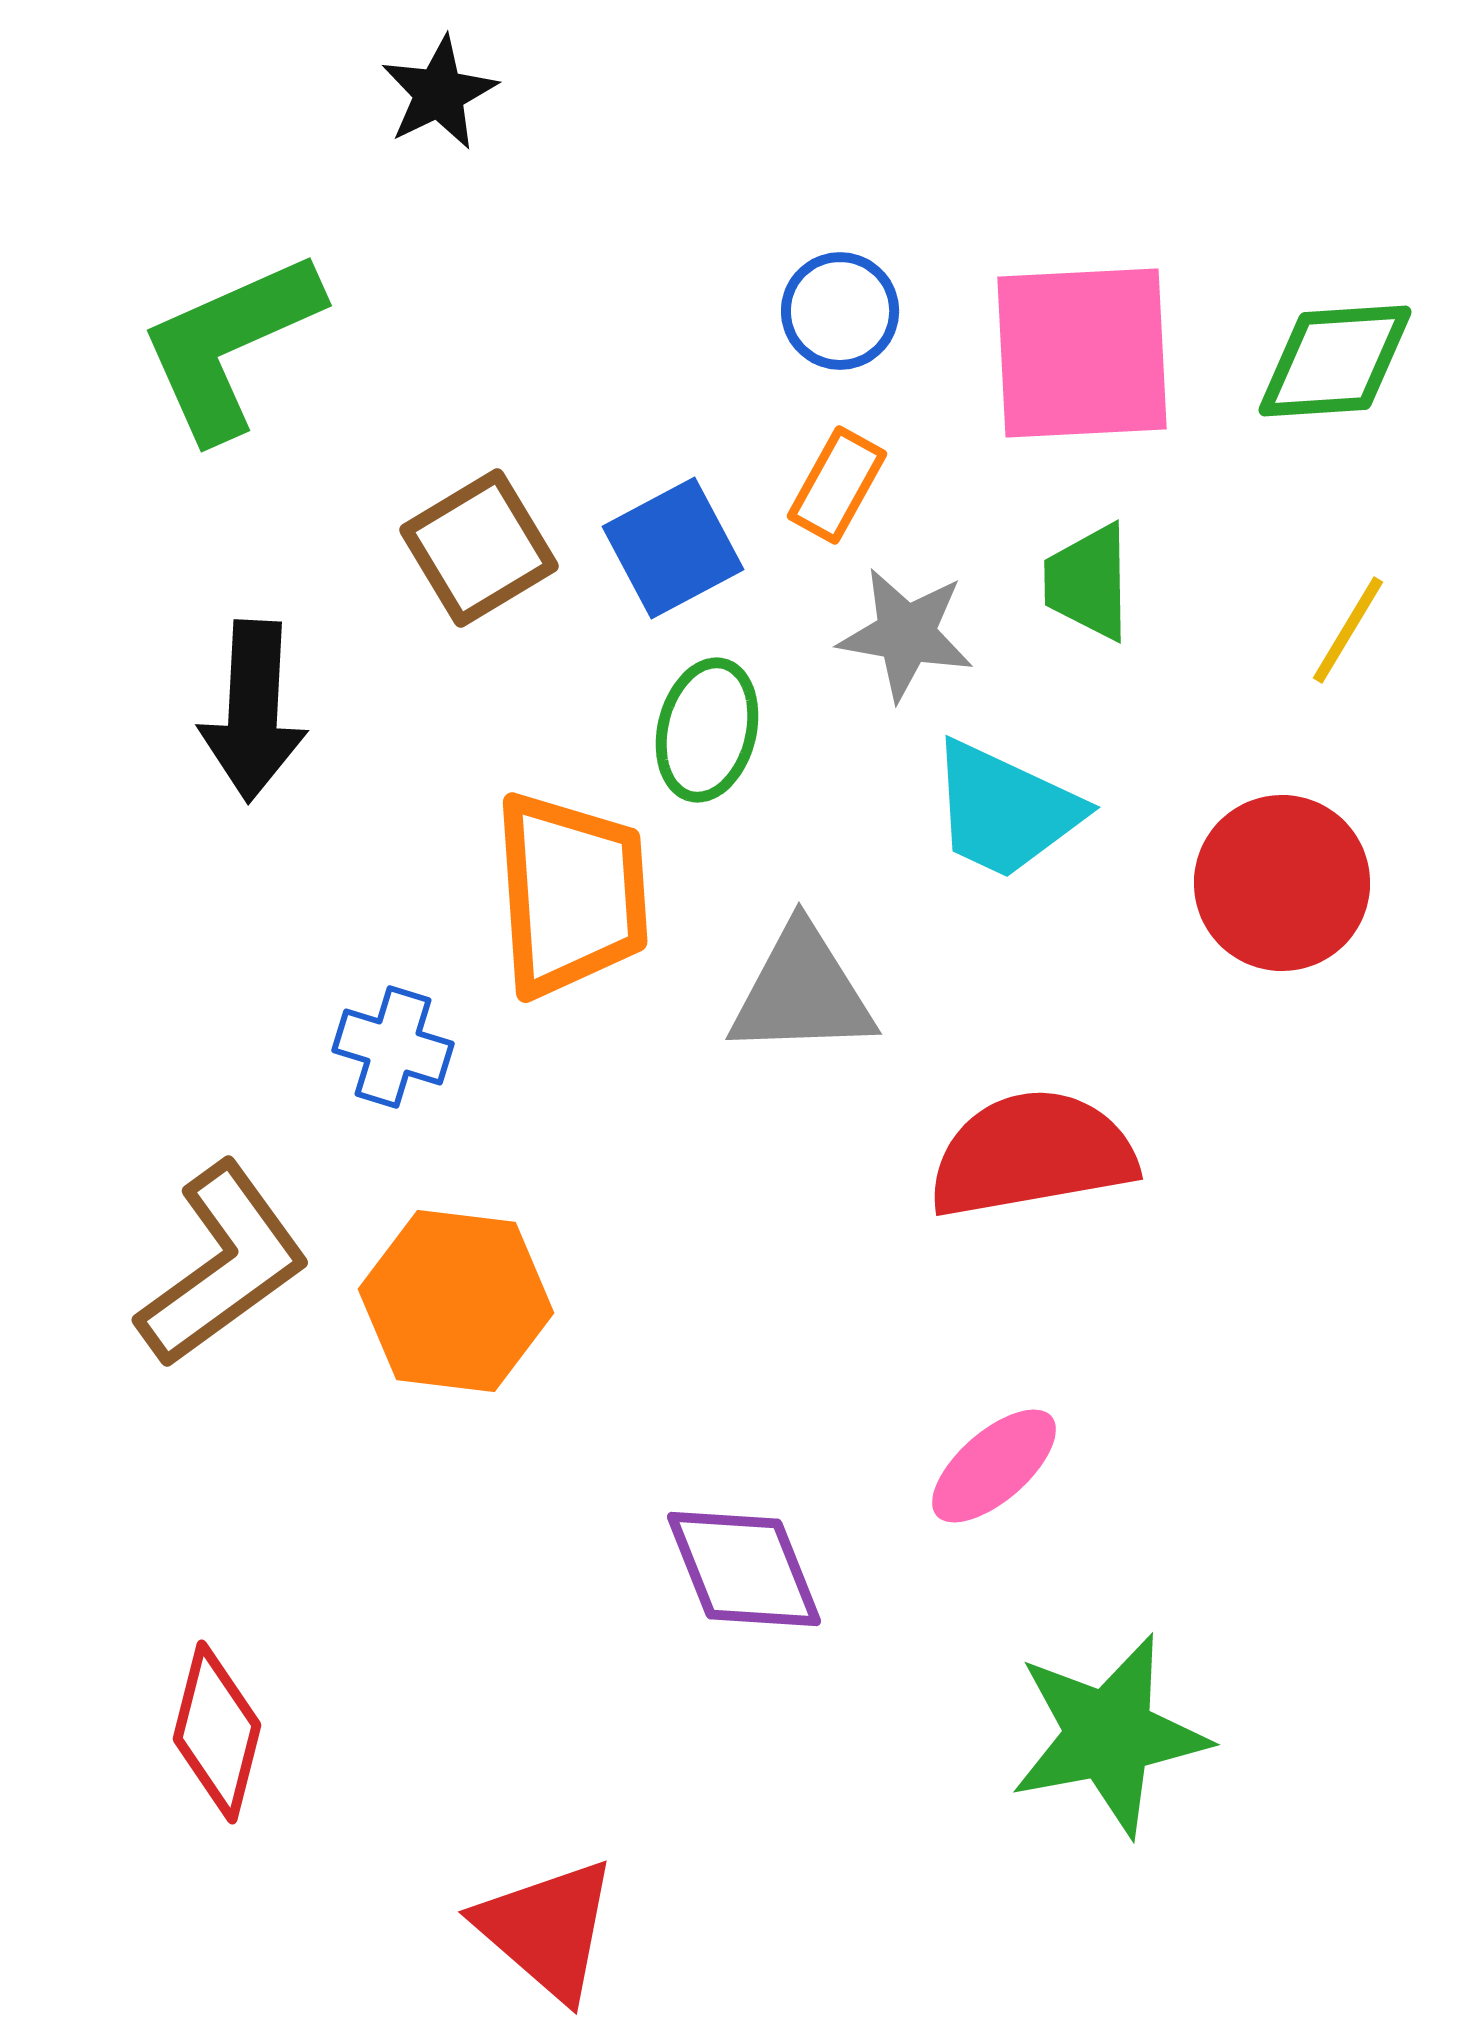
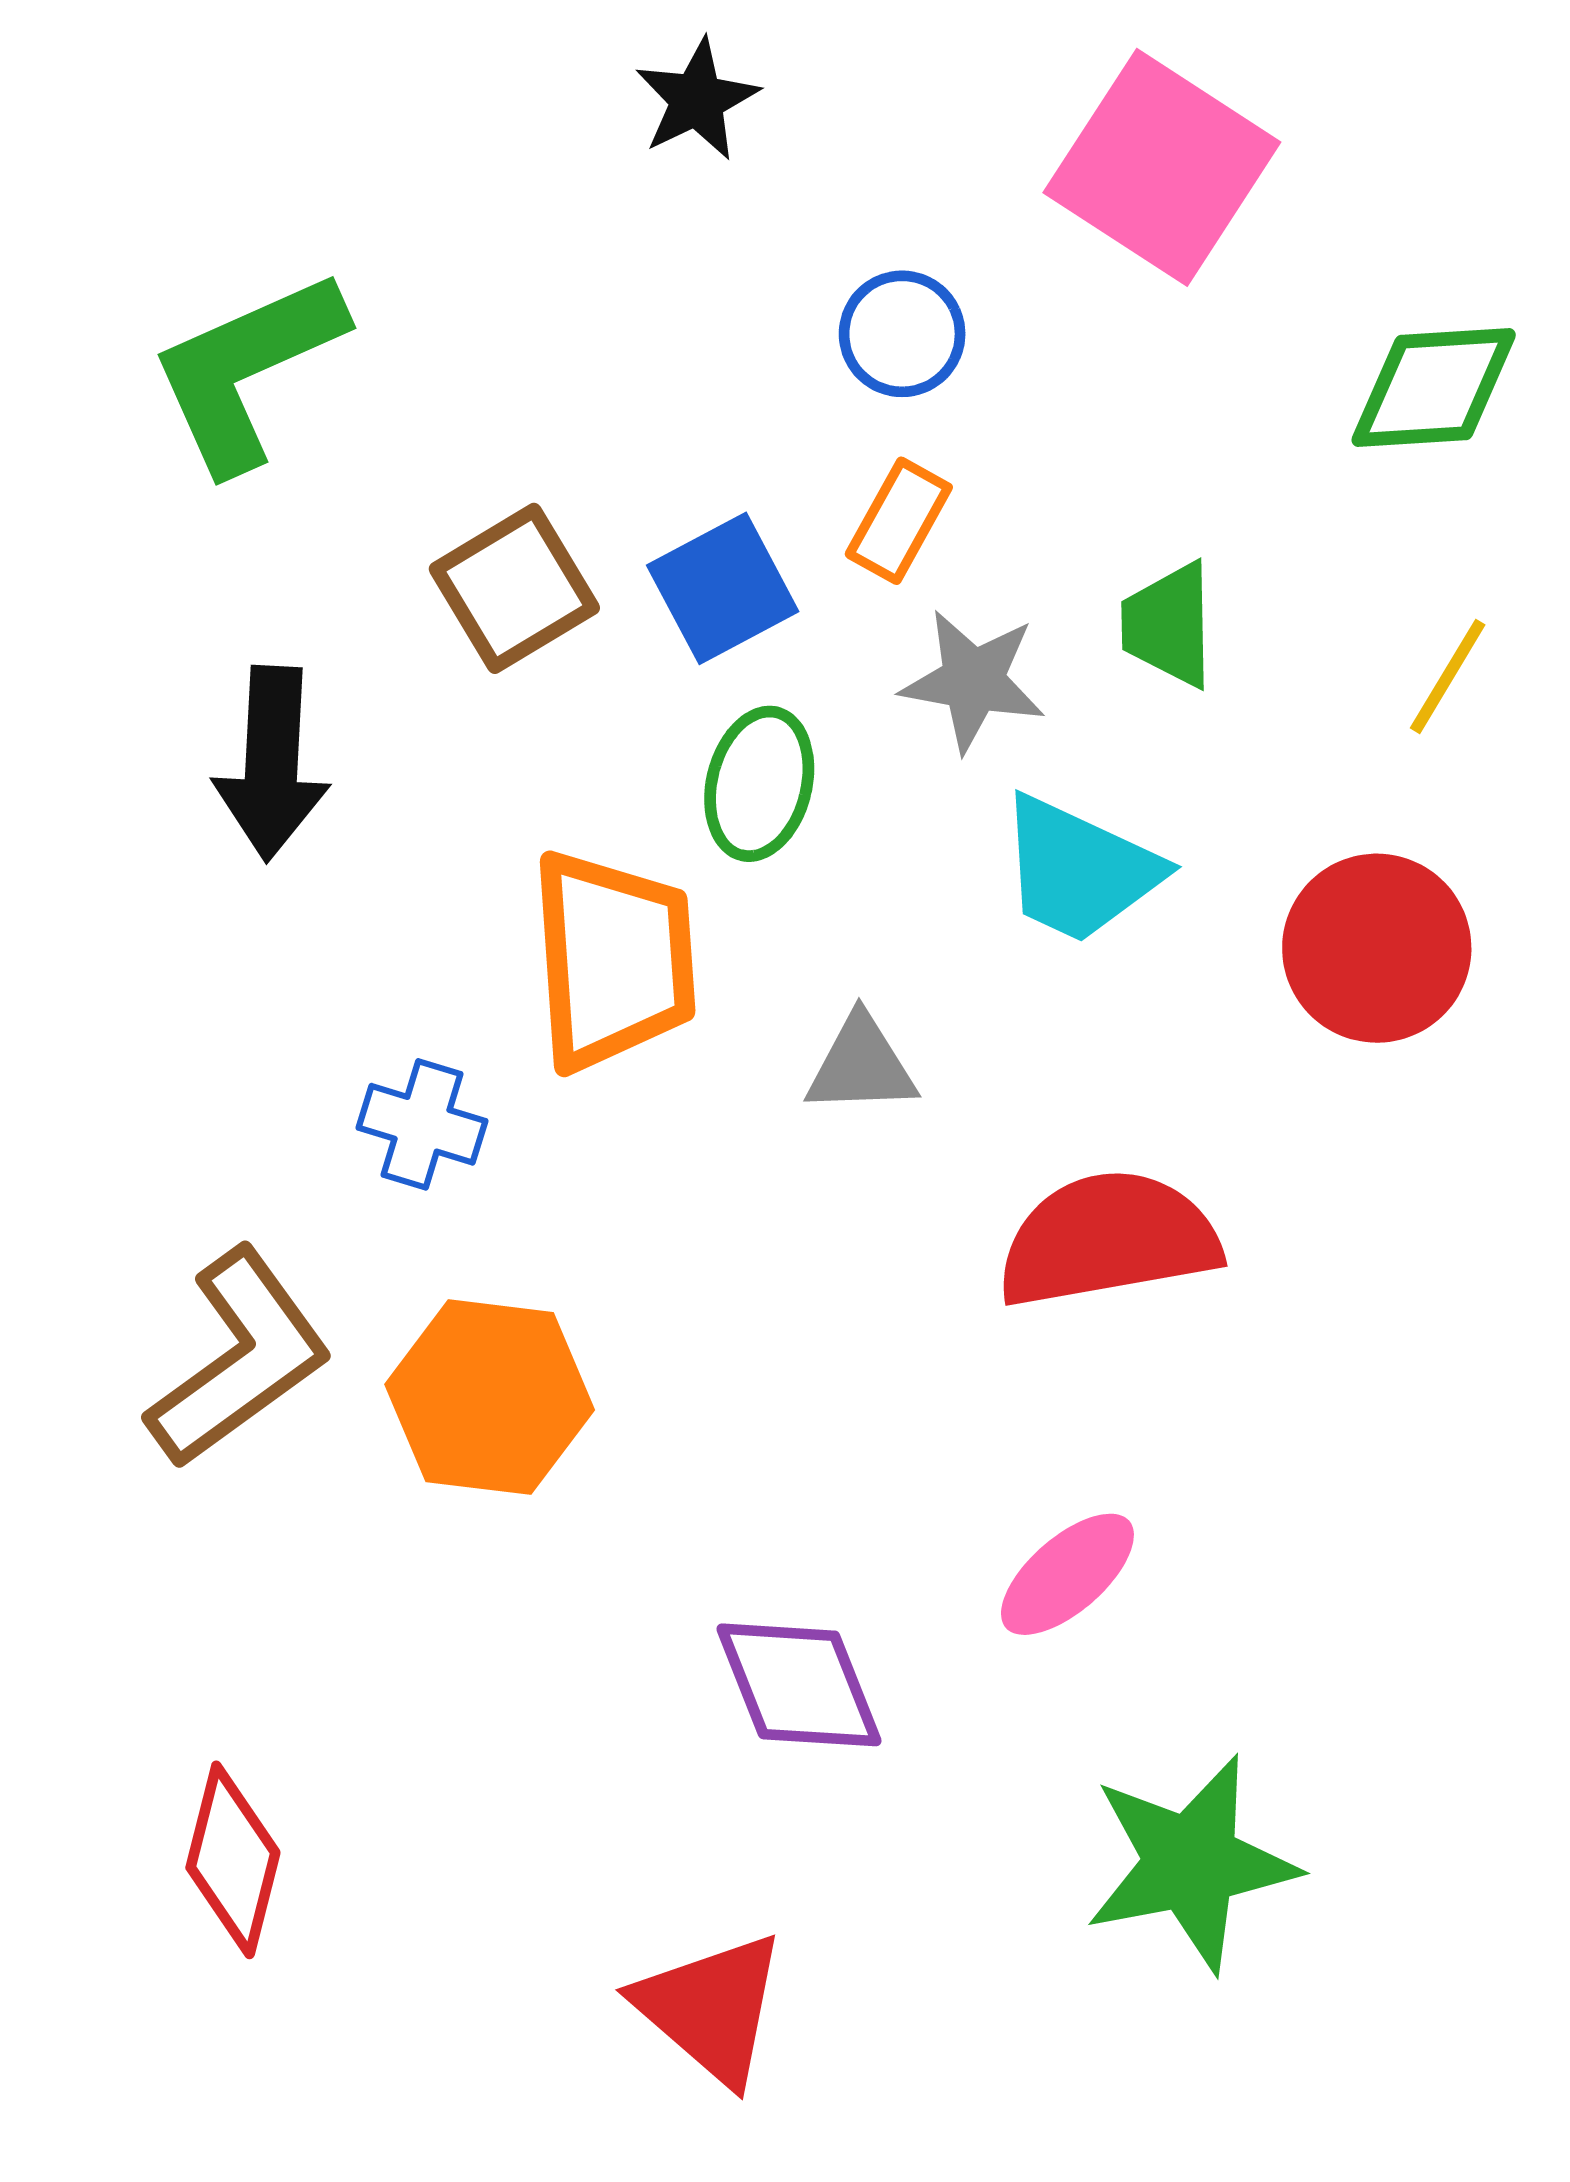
black star: (439, 93) -> (697, 100), moved
pink square: (1082, 353) -> (1162, 167), moved, turned 36
gray triangle: (802, 992) -> (861, 1065), size x0.7
red triangle: (547, 1929) -> (711, 2008), moved

